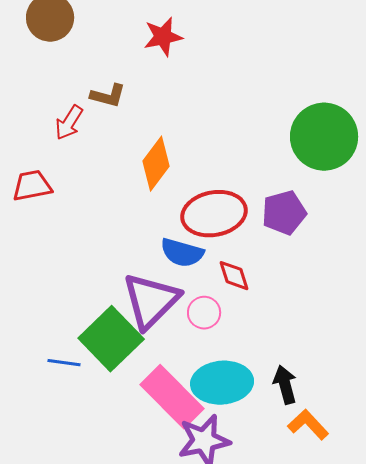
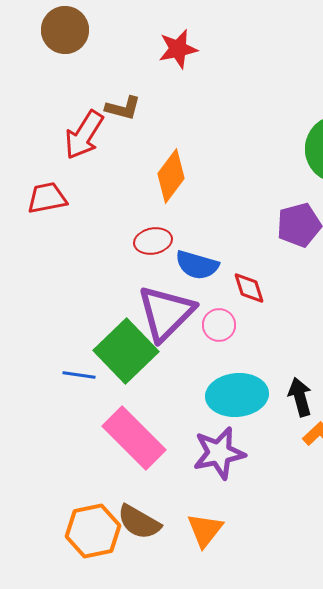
red arrow: (69, 123) -> (84, 135), size x1.4
red ellipse: (214, 214) -> (153, 241), moved, size x0.6
pink rectangle: (172, 397) -> (134, 438), moved

